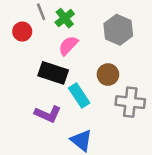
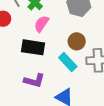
cyan rectangle: (79, 96) -> (68, 62), moved

